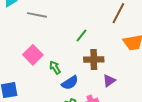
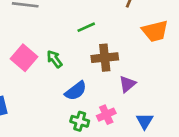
green line: (82, 35) -> (86, 27), turned 32
green arrow: (55, 68) -> (54, 59), moved

